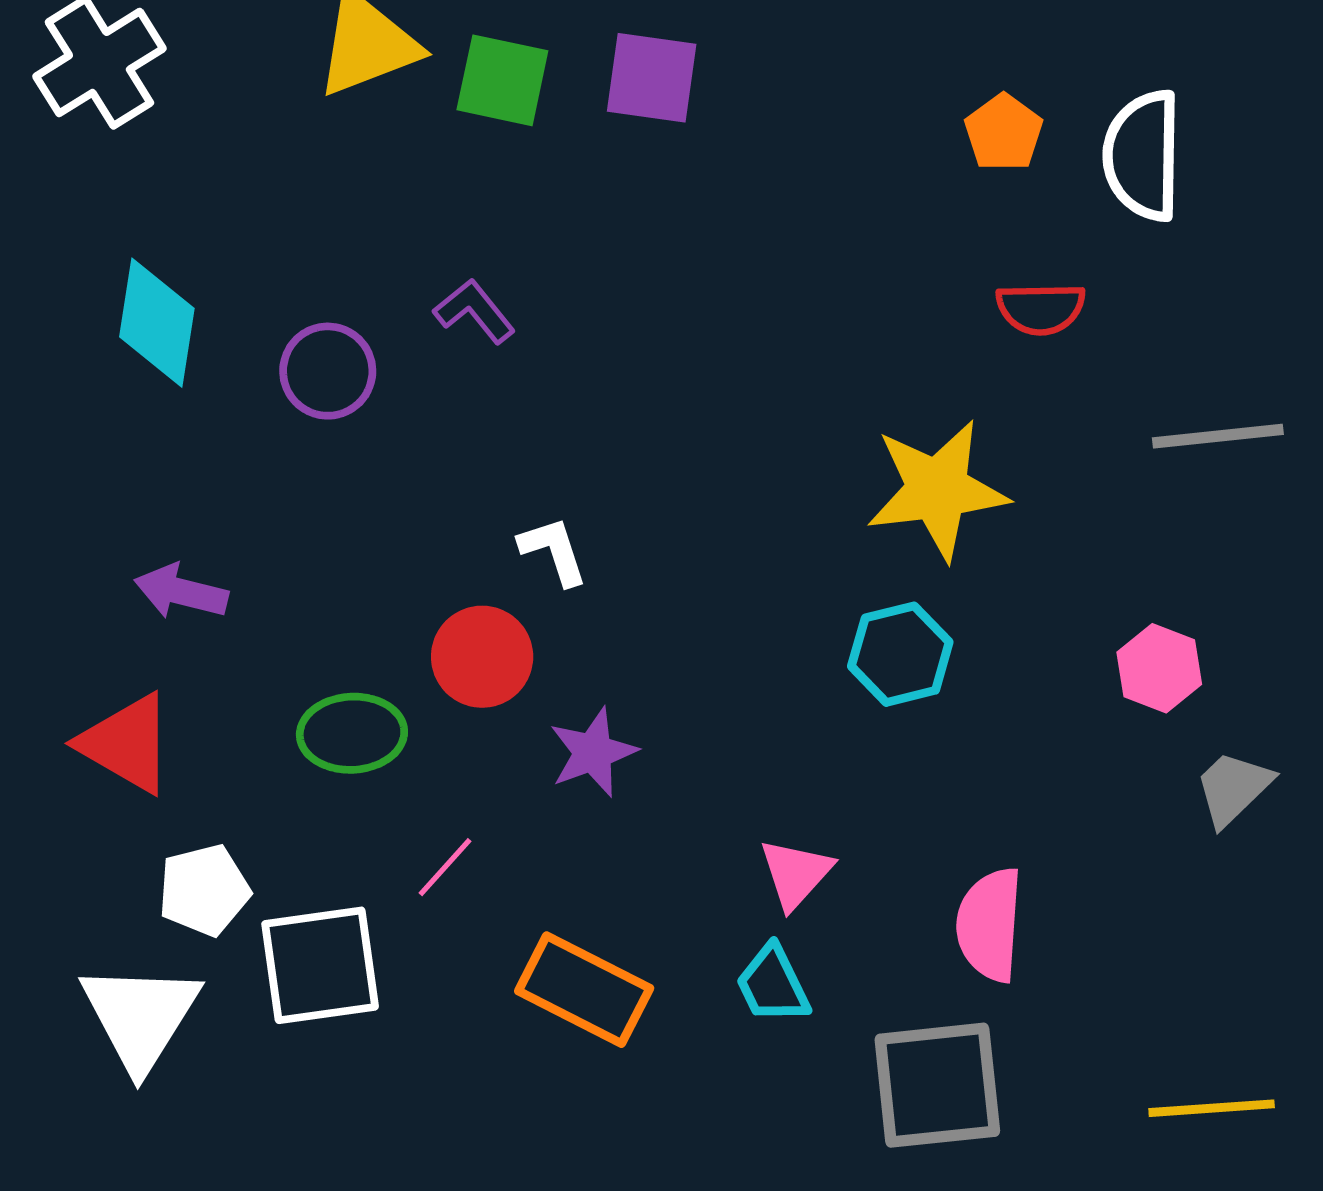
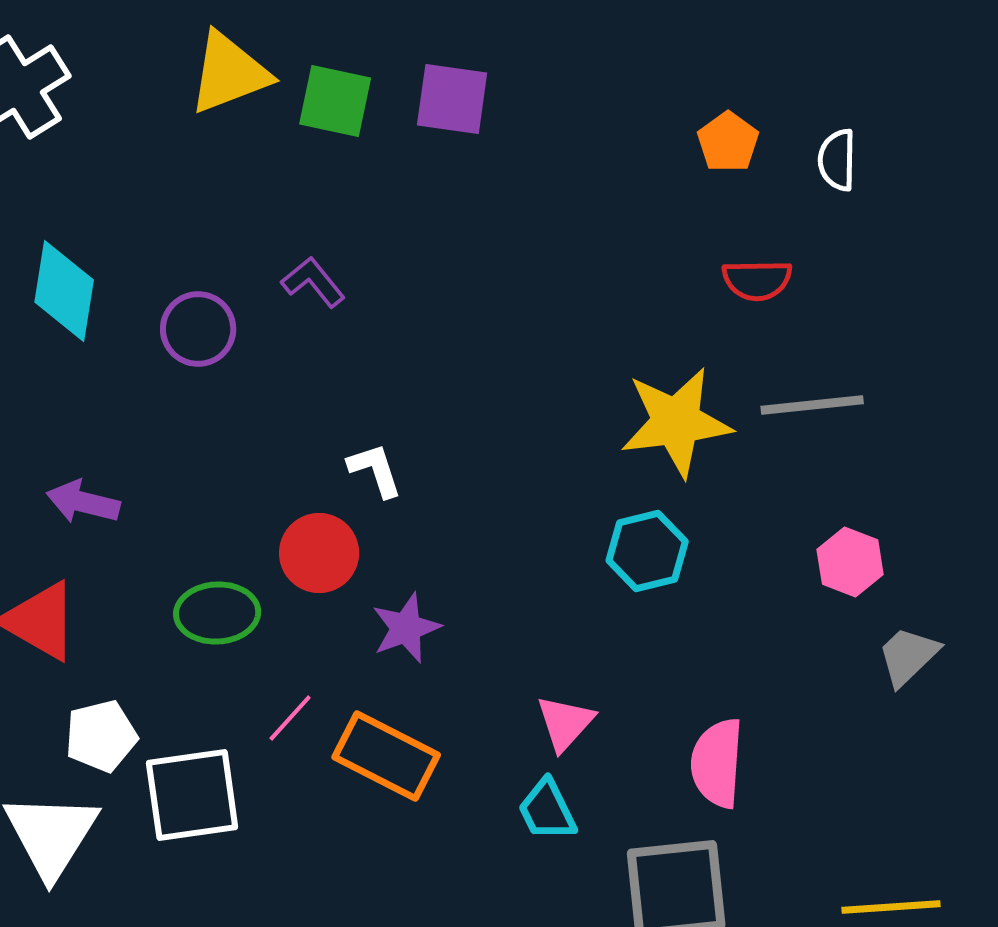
white semicircle: (1143, 156) -> (837, 160), size x0.6
gray line: (1218, 436) -> (812, 405), moved
orange rectangle: (584, 990) -> (386, 756), moved

